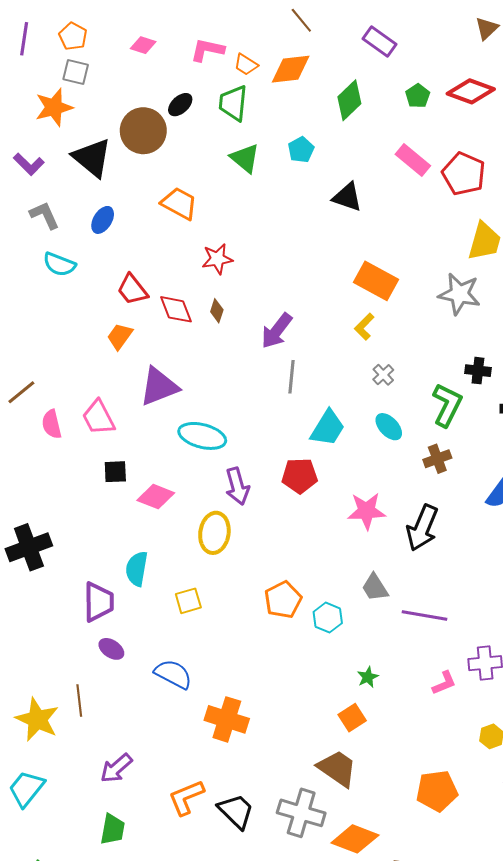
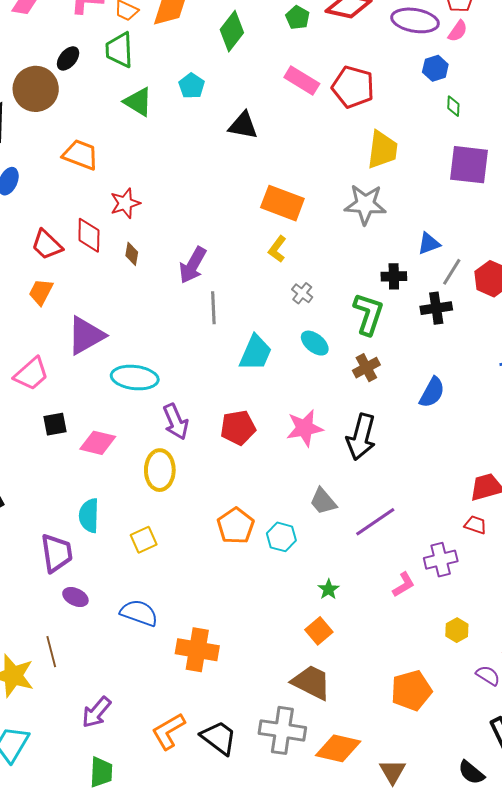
red diamond: (176, 309) -> (89, 235), moved, turned 30
pink trapezoid: (99, 418) -> (31, 374), turned -96
red pentagon: (300, 476) -> (238, 428), moved
purple line: (424, 616) -> (375, 522), turned -36

